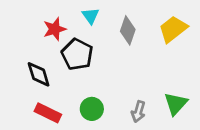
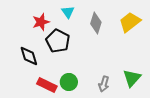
red rectangle: (48, 113) -> (47, 85), moved

